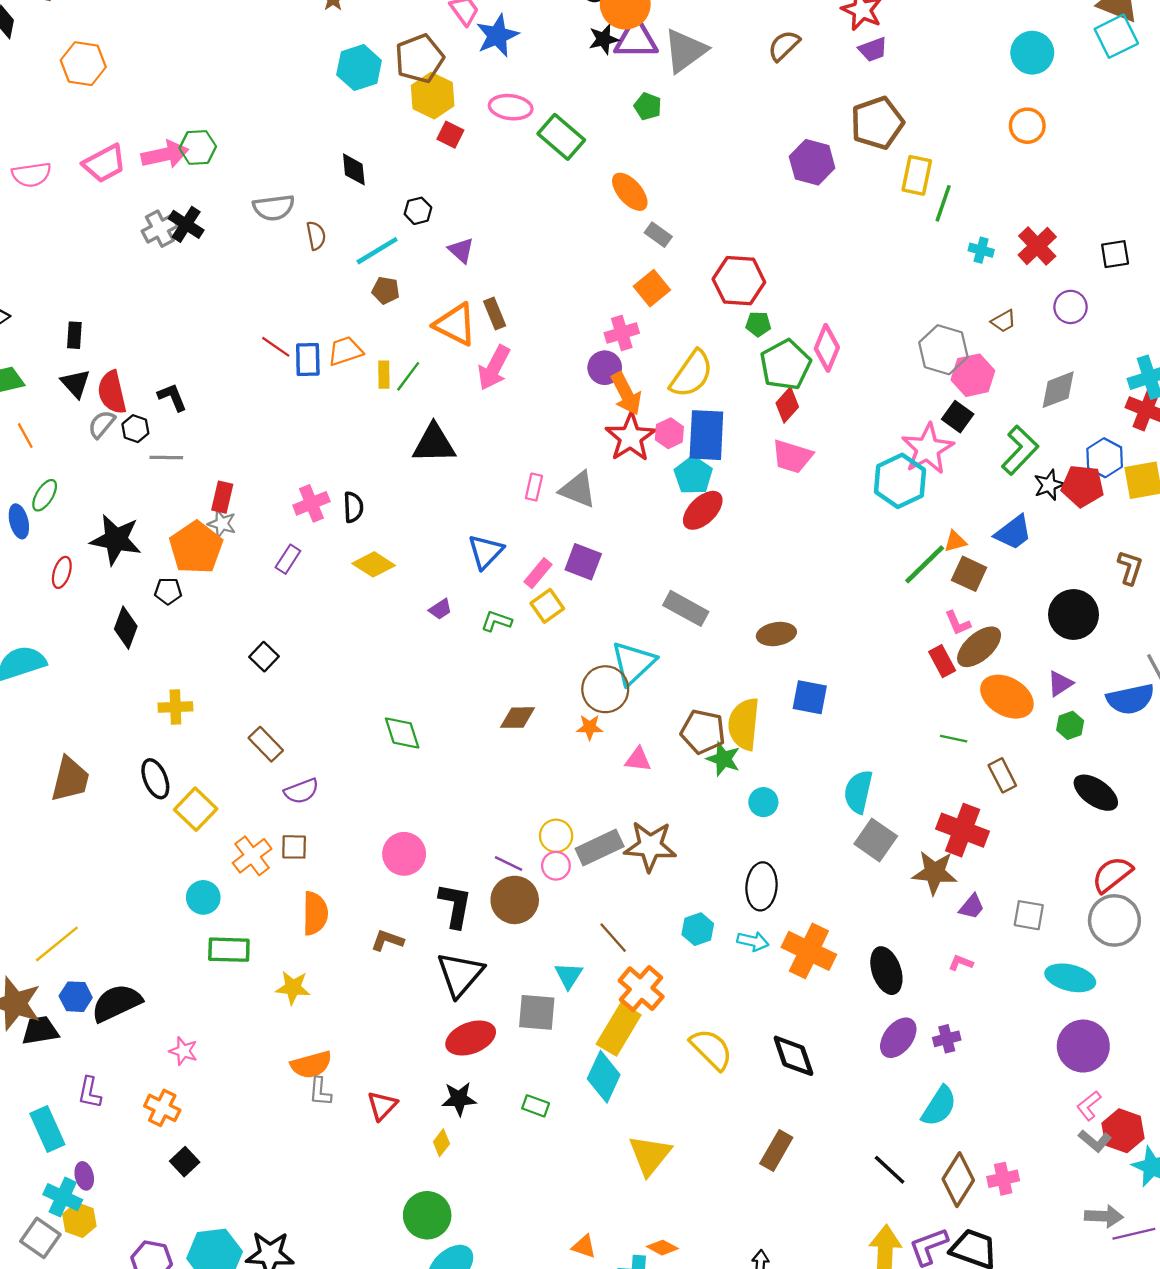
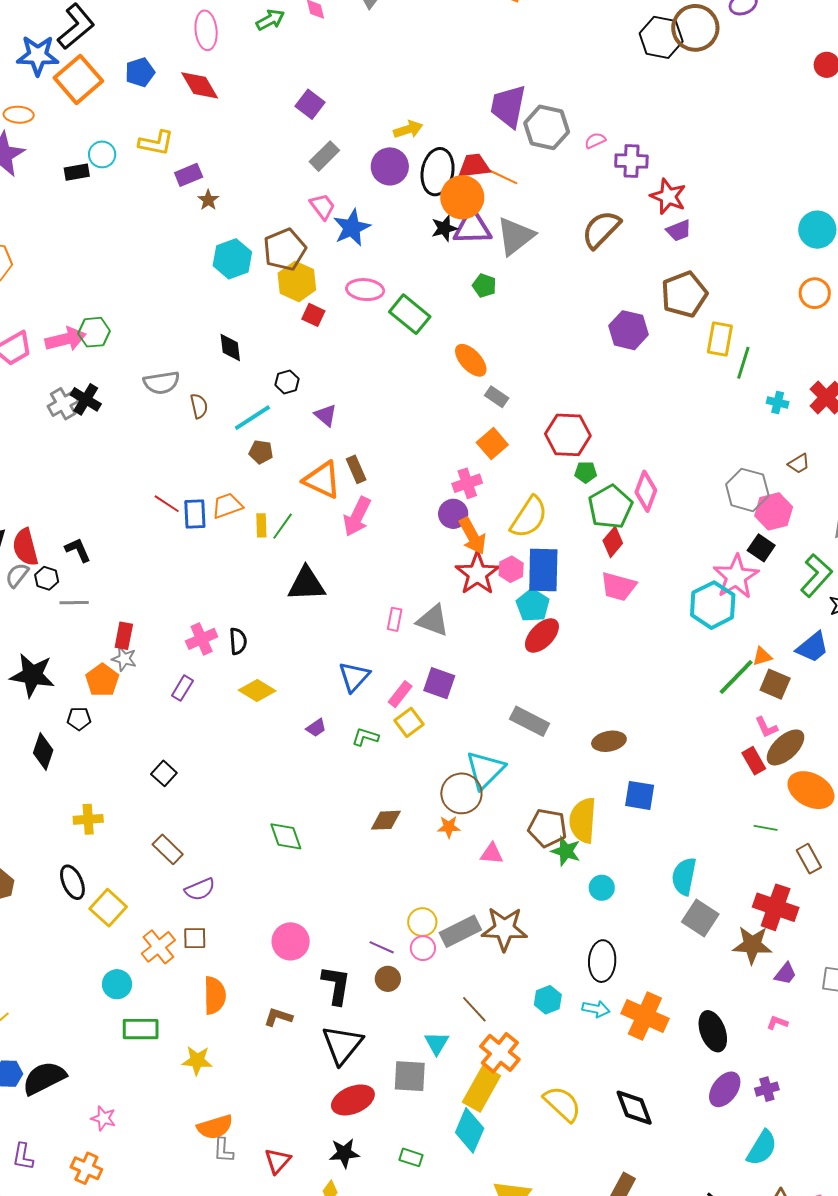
brown semicircle: (784, 46) -> (601, 229), size x1.4
orange pentagon: (196, 548) -> (102, 680), size x0.7
brown circle: (515, 900) -> (388, 979), size x0.6

